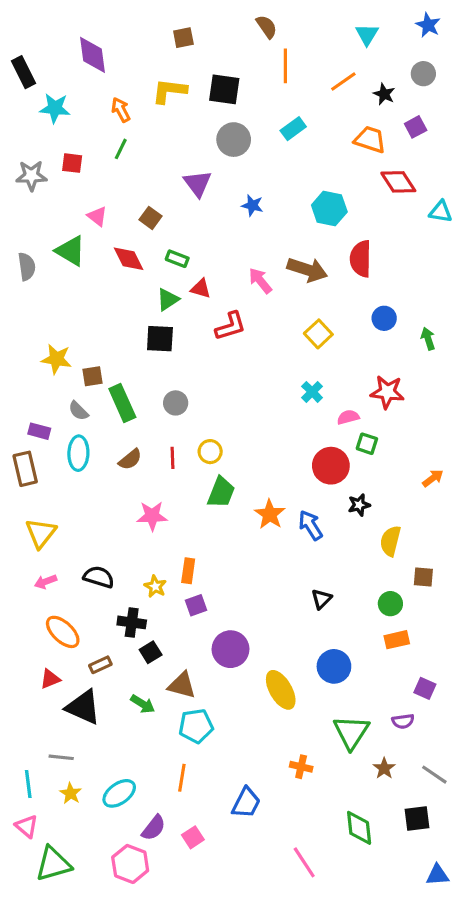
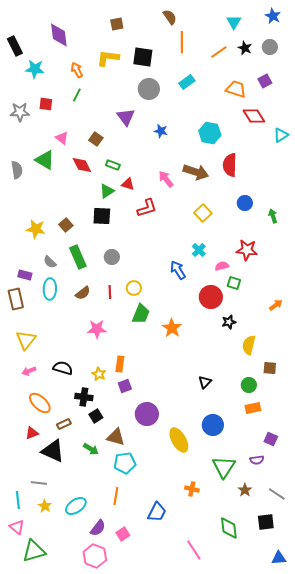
black star: (384, 94) -> (245, 48), moved
cyan triangle: (441, 212) -> (281, 135), turned -42
brown square: (93, 376) -> (66, 225), moved, turned -32
blue arrow: (310, 525) -> (178, 270), moved
pink hexagon: (130, 864) -> (95, 556), moved

